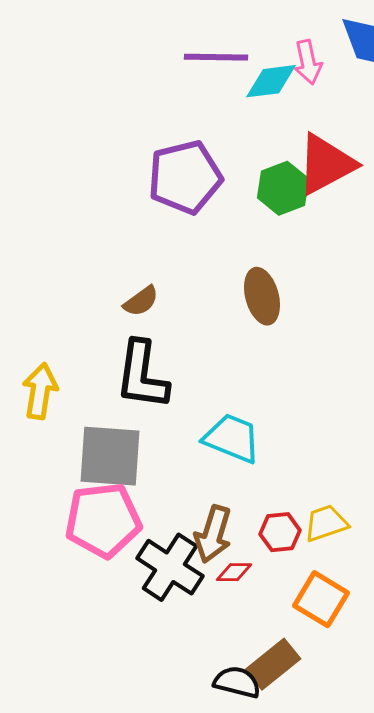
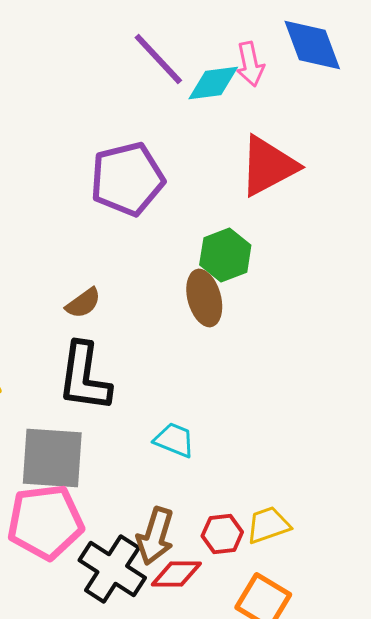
purple line: (216, 57) -> (158, 59), turned 46
green hexagon: (283, 188) -> (225, 255), moved
cyan trapezoid: (232, 438) -> (174, 440), size x0.7
red diamond: (234, 572) -> (176, 574), size x1.4

